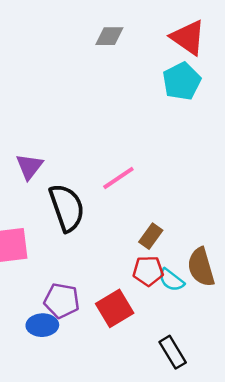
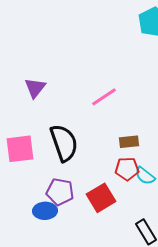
black semicircle: (67, 208) -> (64, 143), moved
brown rectangle: (151, 236) -> (129, 142), turned 48

